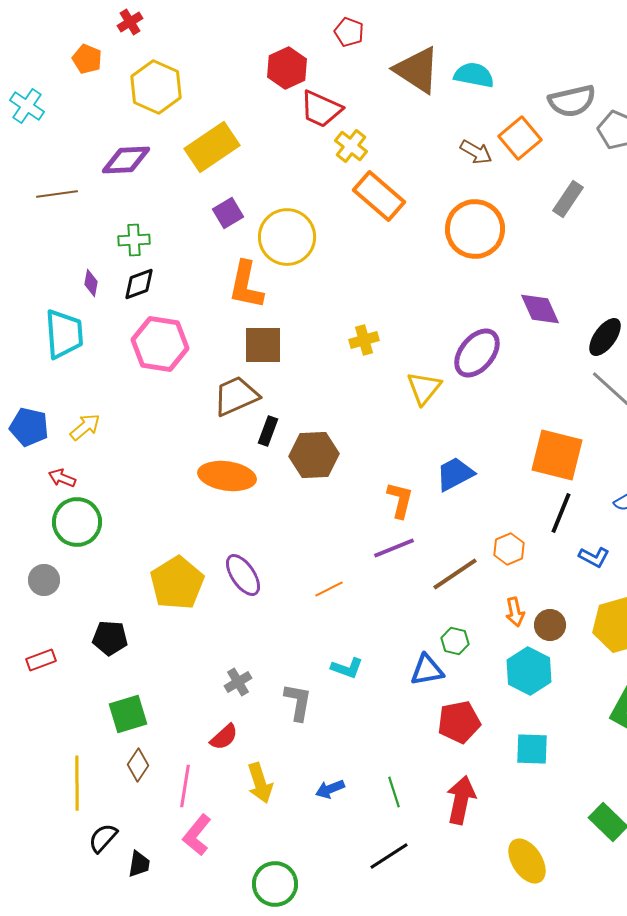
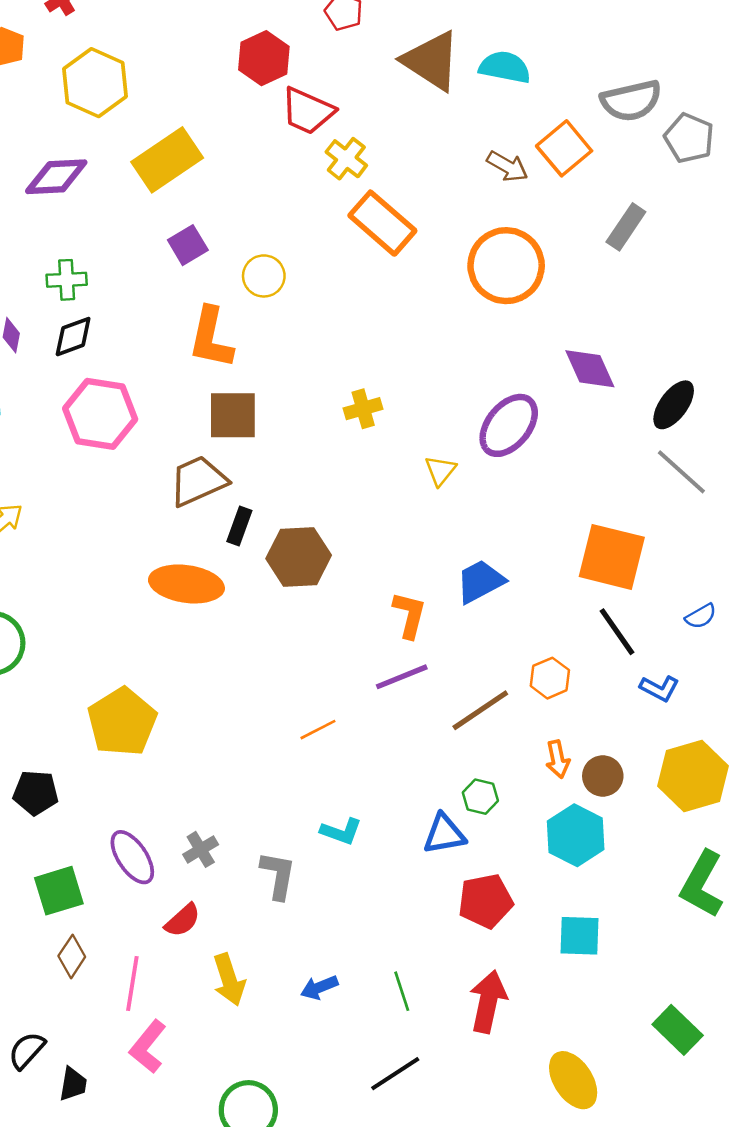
yellow circle: (287, 237) -> (264, 276), size x0.6
yellow triangle: (424, 388) -> (440, 471), size x0.7
black line: (561, 513) -> (617, 632), turned -57
purple ellipse: (243, 575) -> (132, 857), moved

